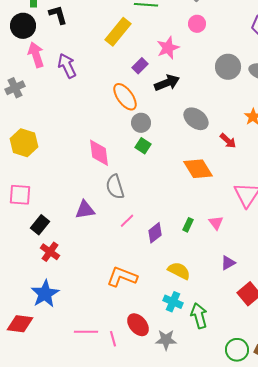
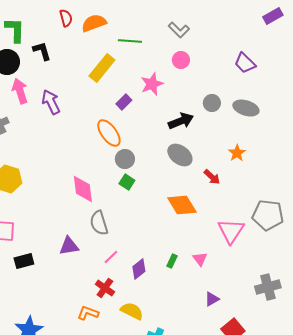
gray circle: (228, 67) -> (212, 103), size x0.7
black arrow: (167, 83) -> (181, 121), moved
black rectangle: (40, 225) -> (24, 261), turned 36
red cross: (50, 252) -> (105, 288), moved
yellow semicircle: (179, 271) -> (132, 311), moved
orange L-shape: (122, 277) -> (88, 313), moved, size x0.7

